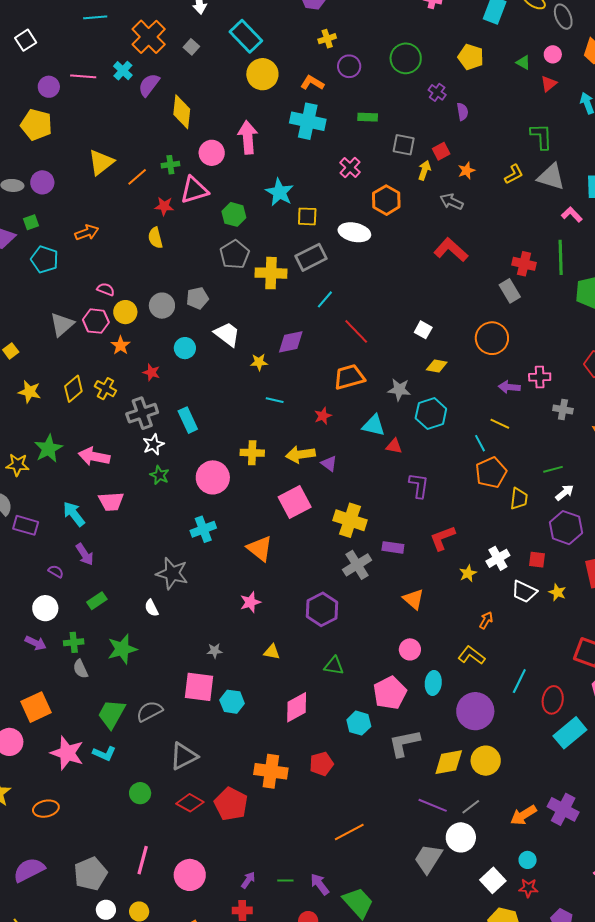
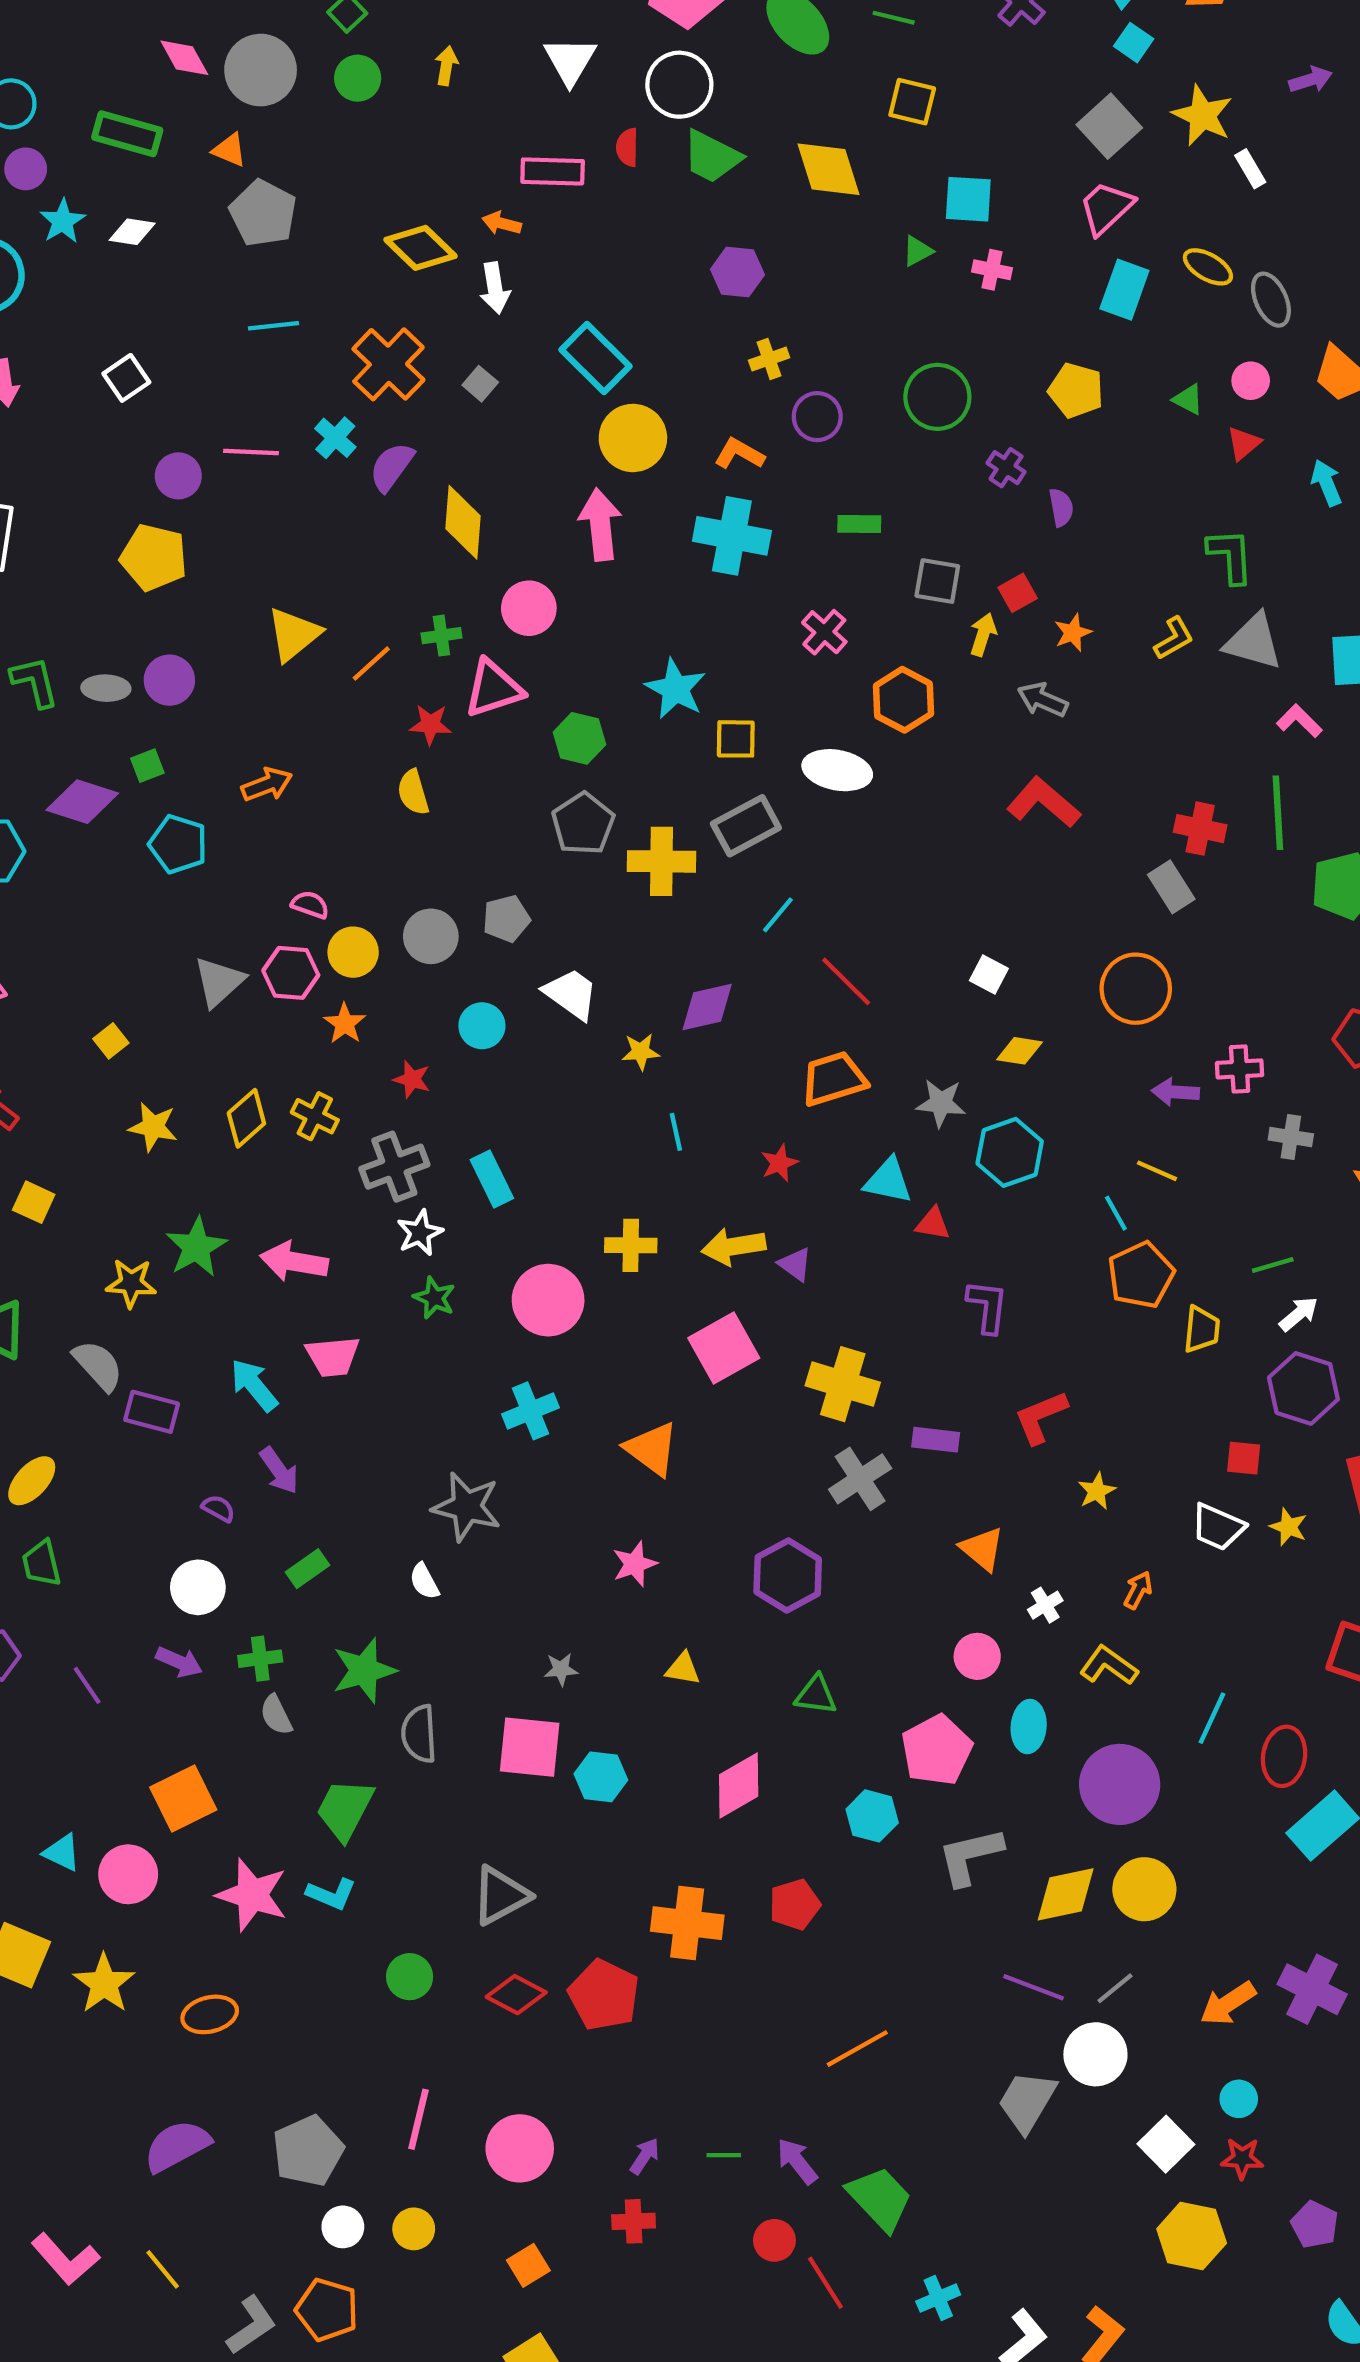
pink arrow: (248, 137) -> (600, 525), moved
cyan line: (275, 400) -> (676, 1132), turned 66
white cross: (498, 558) -> (1045, 1605), moved, size x0.7
gray semicircle: (150, 711) -> (419, 1734), moved, turned -64

